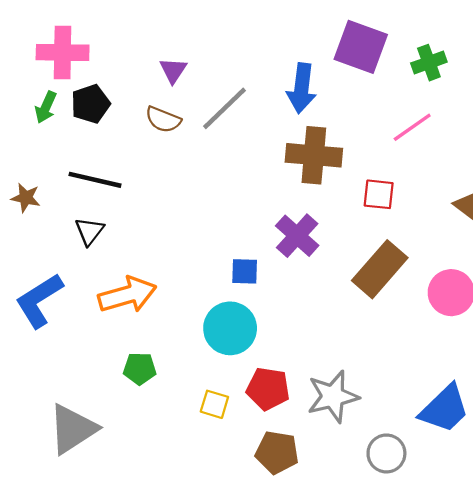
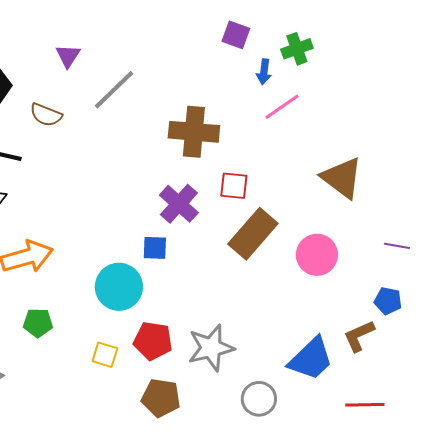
purple square: (361, 47) -> (236, 35), size x0.6
blue arrow: (302, 88) -> (264, 72), moved, size x0.6
brown semicircle: (163, 120) -> (46, 115), moved
red square: (379, 194) -> (234, 186), moved
blue square: (245, 271) -> (155, 248), moved

